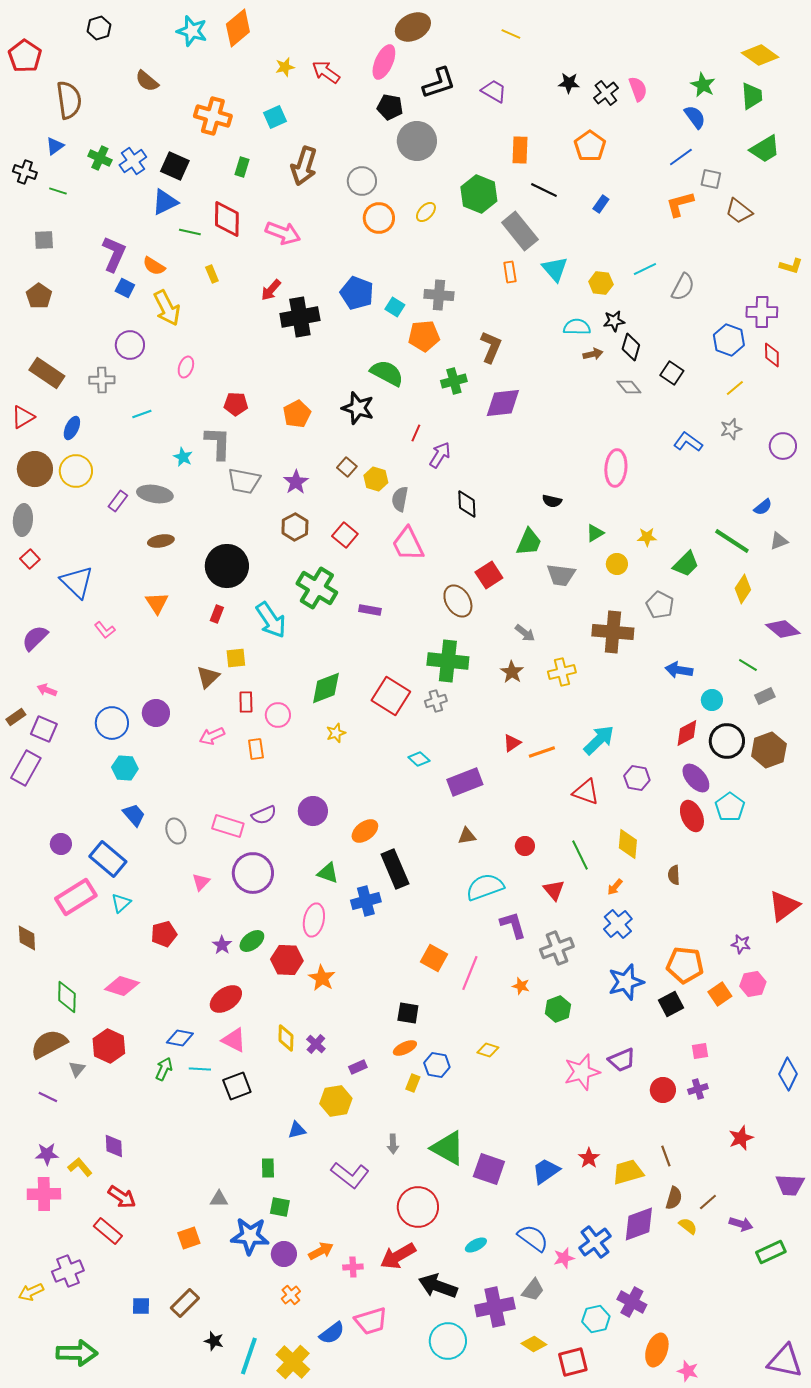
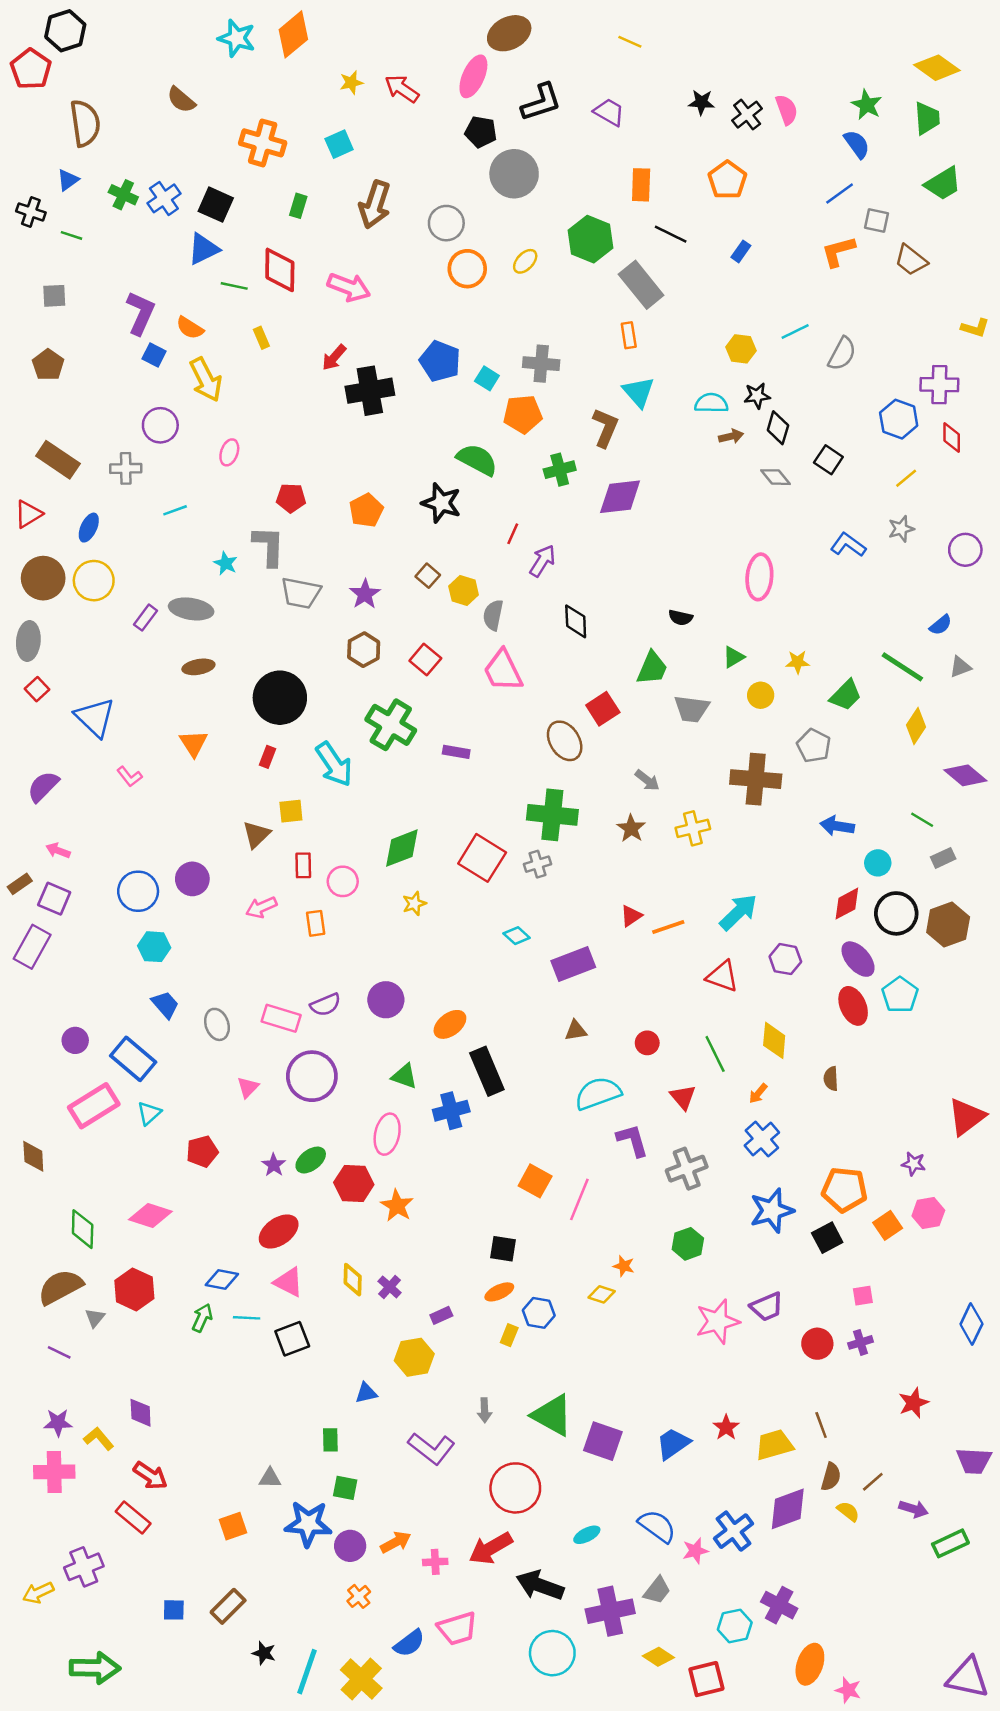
black hexagon: (99, 28) -> (65, 31), moved, size x1.4
cyan triangle: (555, 269) -> (639, 392), moved
orange star: (521, 986) -> (624, 1266), moved

